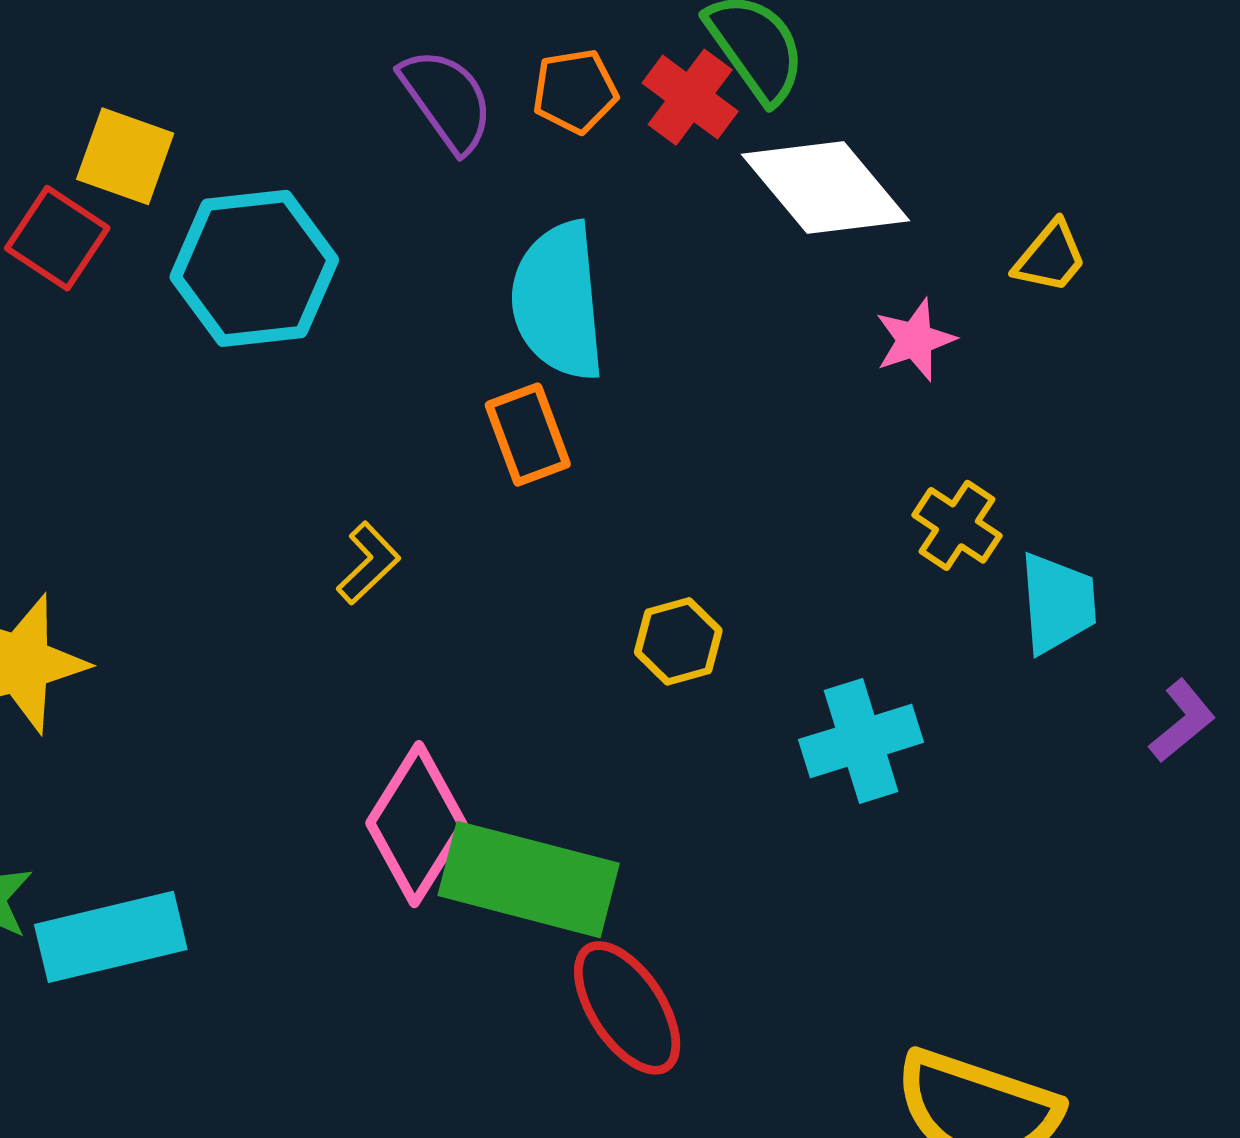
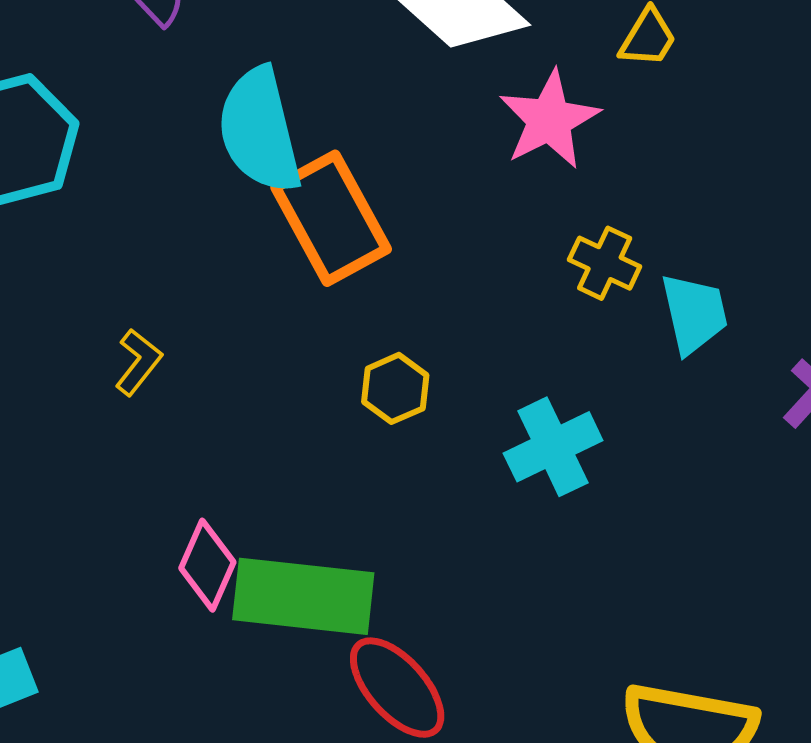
pink star: (915, 340) -> (549, 120), size x1.5
orange rectangle: (528, 435) -> (331, 218), moved, size x1.6
pink diamond: (417, 824) -> (207, 565), size x0.7

